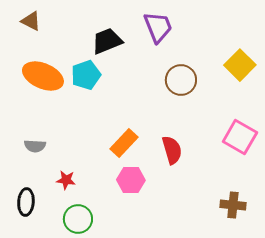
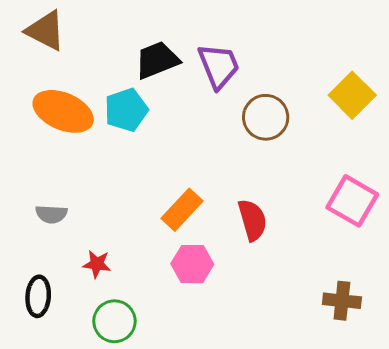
brown triangle: (31, 21) -> (45, 31), size x1.4
purple trapezoid: (158, 27) -> (219, 66), moved

